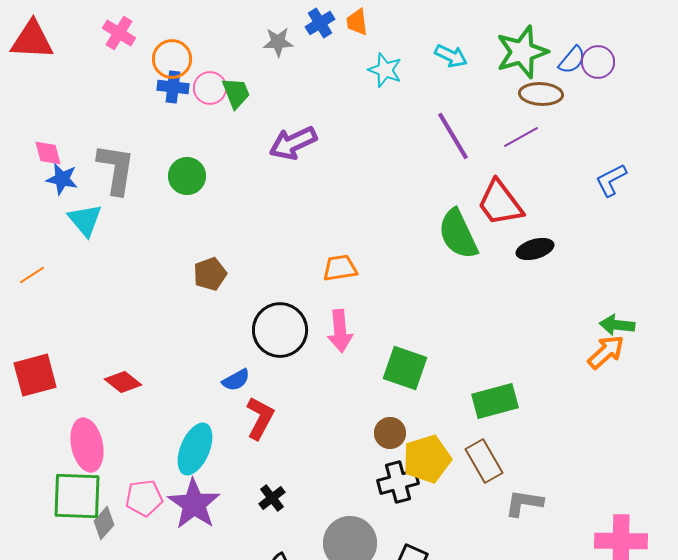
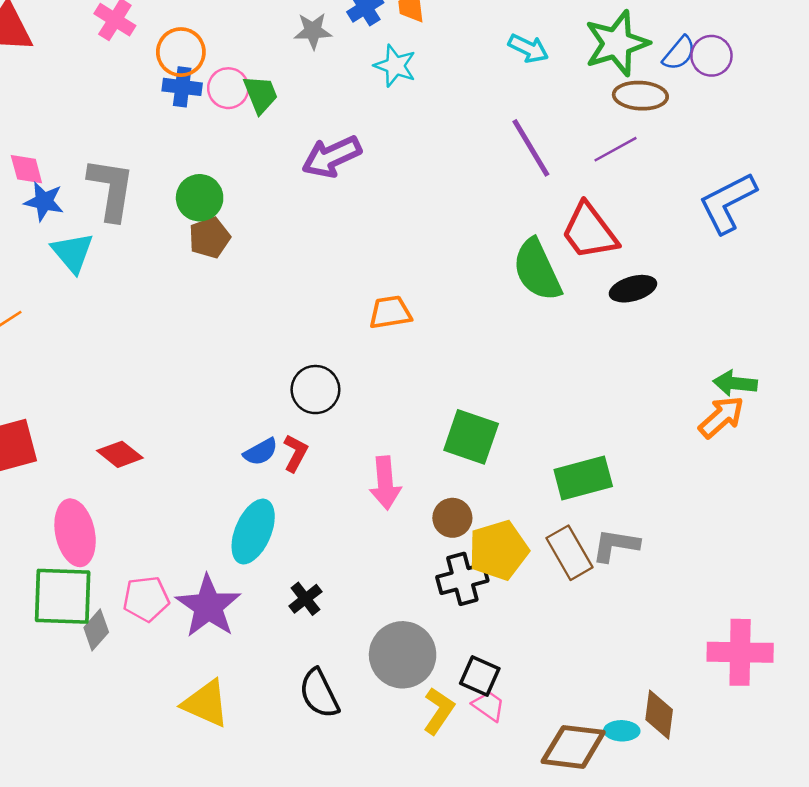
cyan star: (385, 70) -> (395, 66), moved
blue L-shape: (611, 180) -> (728, 203), size x1.5
brown pentagon: (210, 274) -> (210, 238), moved
black circle: (280, 330) -> (315, 390), size x0.7
pink arrow: (340, 331) -> (385, 483), moved
red L-shape: (260, 418) -> (295, 453), moved, size x0.7
cyan ellipse: (195, 449) -> (253, 532), moved
gray L-shape: (524, 503) -> (616, 545), moved

